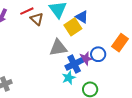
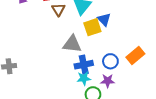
purple star: (86, 59) -> (108, 81), moved
cyan star: (69, 78) -> (84, 78), moved

